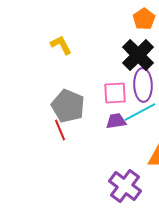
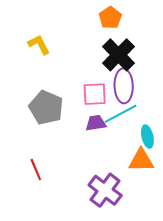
orange pentagon: (144, 19) -> (110, 18), moved
red line: (60, 130) -> (36, 170), moved

